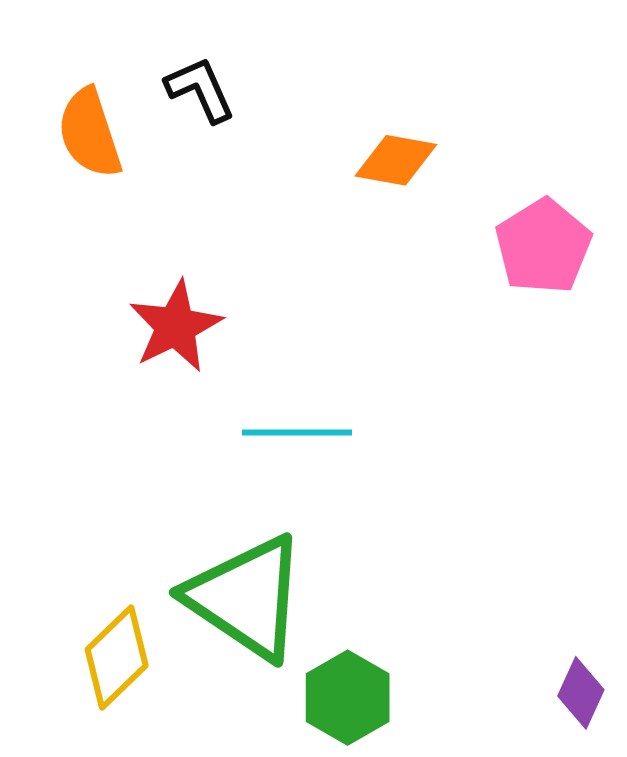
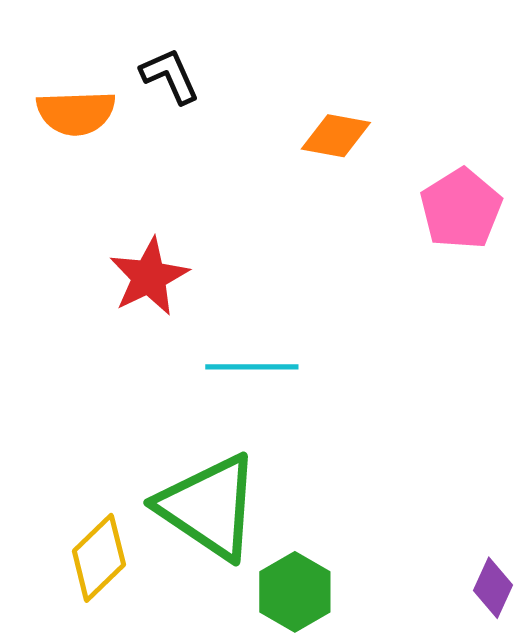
orange semicircle: (90, 133) -> (76, 113), turned -74

